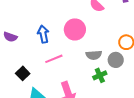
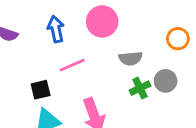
gray circle: (116, 60) -> (166, 81), moved
black square: (23, 73) -> (41, 90), moved, turned 32

